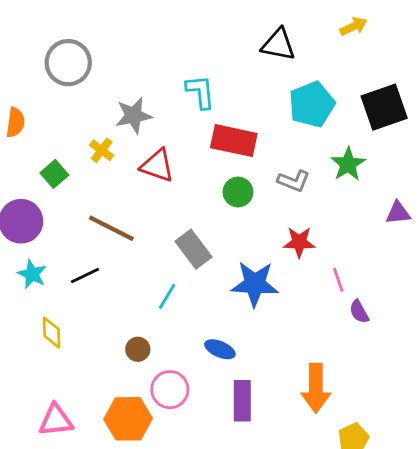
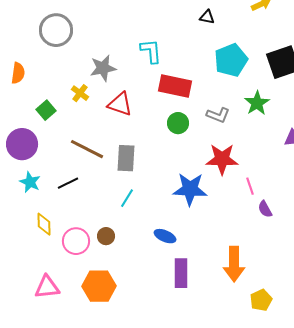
black triangle: (278, 45) -> (207, 17), size x0.6
red star: (299, 242) -> (222, 159), size x1.4
gray rectangle: (193, 249) -> (126, 158), moved, turned 40
pink circle: (170, 390) -> (76, 241), moved

